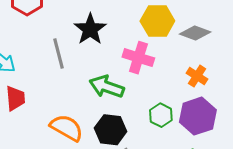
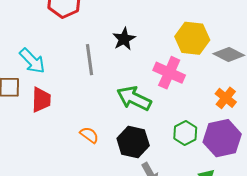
black star: (90, 29) -> (124, 39), size x0.7
orange semicircle: (67, 128) -> (89, 135), size x0.6

